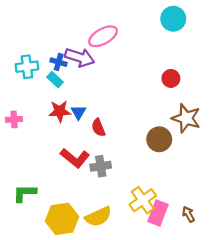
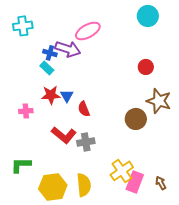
cyan cross: (27, 67) -> (23, 26), moved
pink cross: (14, 119) -> (26, 111), moved
yellow semicircle: (98, 217) -> (84, 185), turned -70

